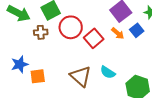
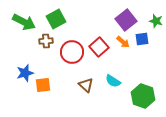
red circle: (71, 27) -> (72, 52), moved
blue square: (137, 30) -> (142, 39), turned 32
brown triangle: (81, 76) -> (86, 85), size x0.7

